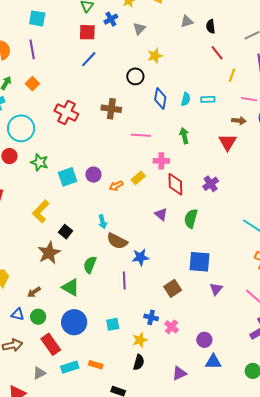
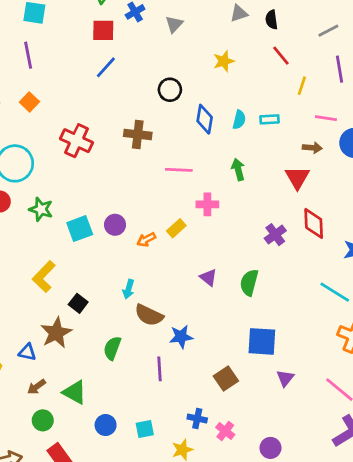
yellow star: (155, 56) -> (224, 61), moved
red diamond: (175, 184) -> (314, 223), moved
cyan arrow: (103, 222) -> (129, 289), turned 32
green triangle: (71, 287) -> (75, 392), moved
blue triangle: (18, 314) -> (27, 352), moved
blue circle: (74, 322) -> (106, 425), moved, size x0.6

